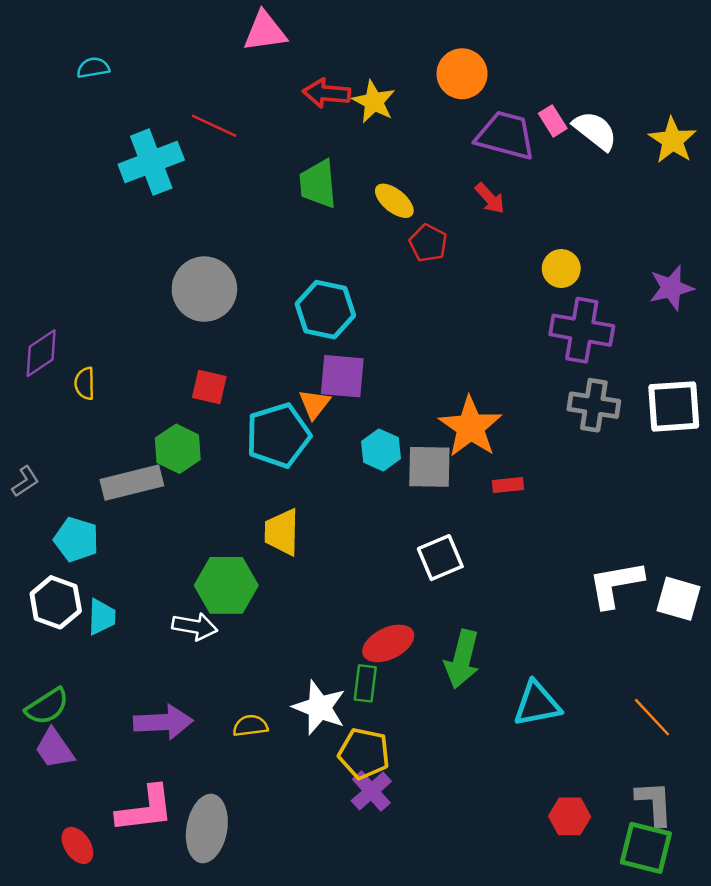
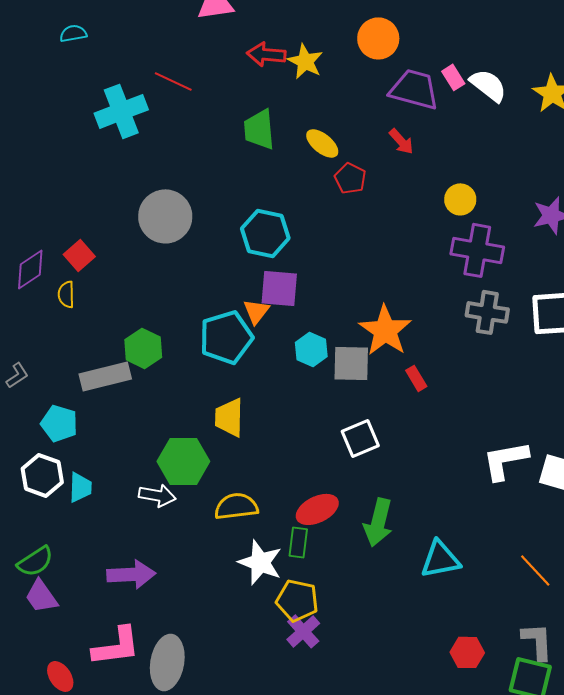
red square: (209, 387) -> (79, 255), moved, turned 36
red rectangle: (508, 485) -> (416, 378), turned 65
yellow semicircle: (250, 726) -> (236, 506), moved, size x1.5

